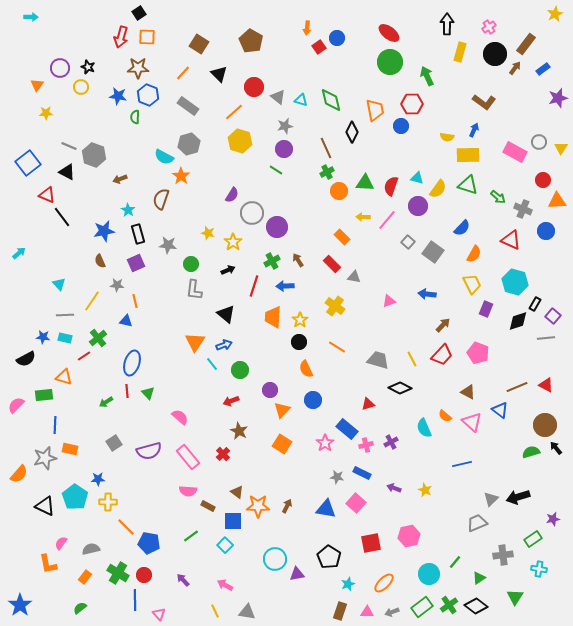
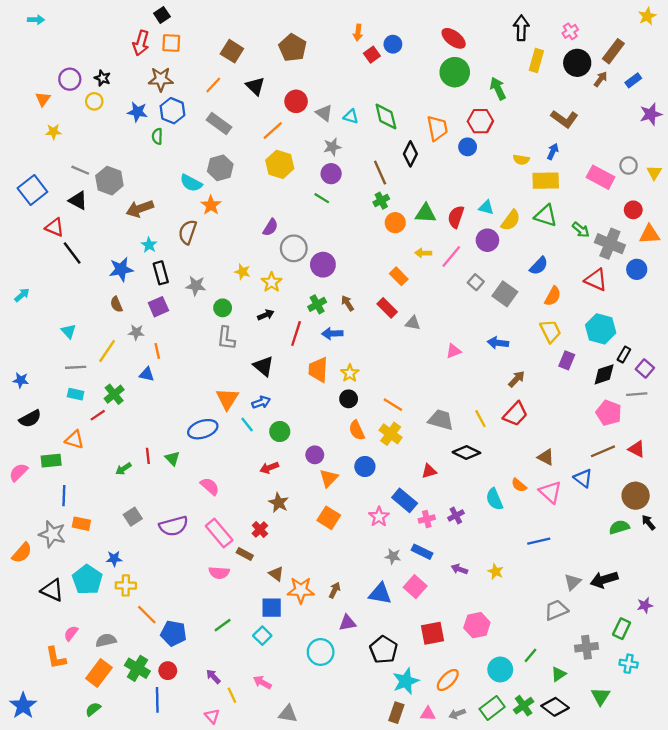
brown arrow: (120, 179) -> (140, 209), size x1.6
gray cross: (523, 209) -> (610, 244), size x1.4
yellow cross: (335, 306) -> (391, 434), moved
blue star: (43, 337) -> (21, 380), moved
pink pentagon: (478, 353) -> (609, 413), moved
blue ellipse: (132, 363) -> (203, 429), moved, turned 55
gray star: (45, 458) -> (52, 534), turned 30
brown rectangle: (208, 506) -> (245, 554), moved
green rectangle: (533, 539) -> (622, 629), turned -30
purple triangle: (297, 574) -> (347, 623), moved
orange rectangle: (85, 577) -> (99, 673), size x1.6
cyan star: (348, 584) -> (406, 681), size x1.6
yellow line: (215, 611) -> (232, 695), moved
pink triangle: (159, 614) -> (212, 716), moved

